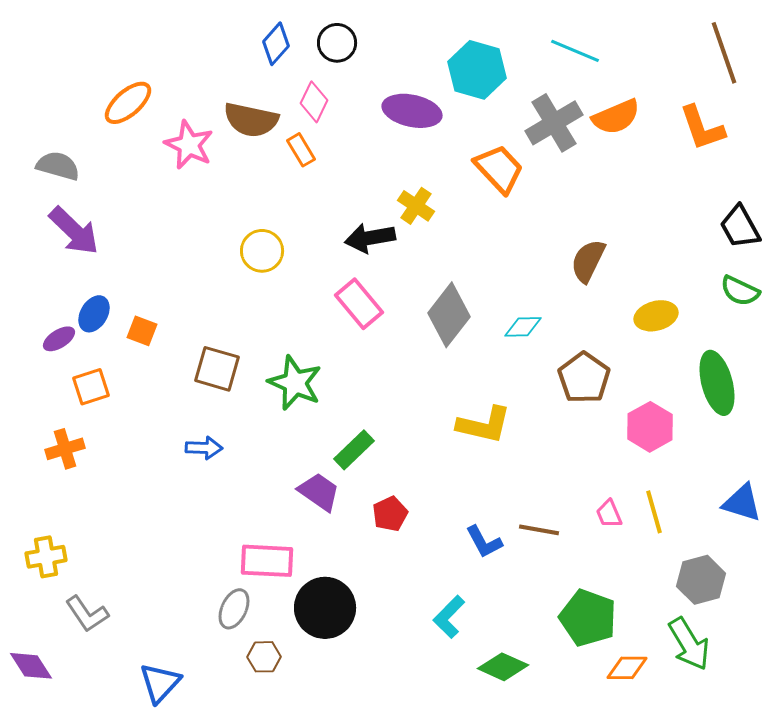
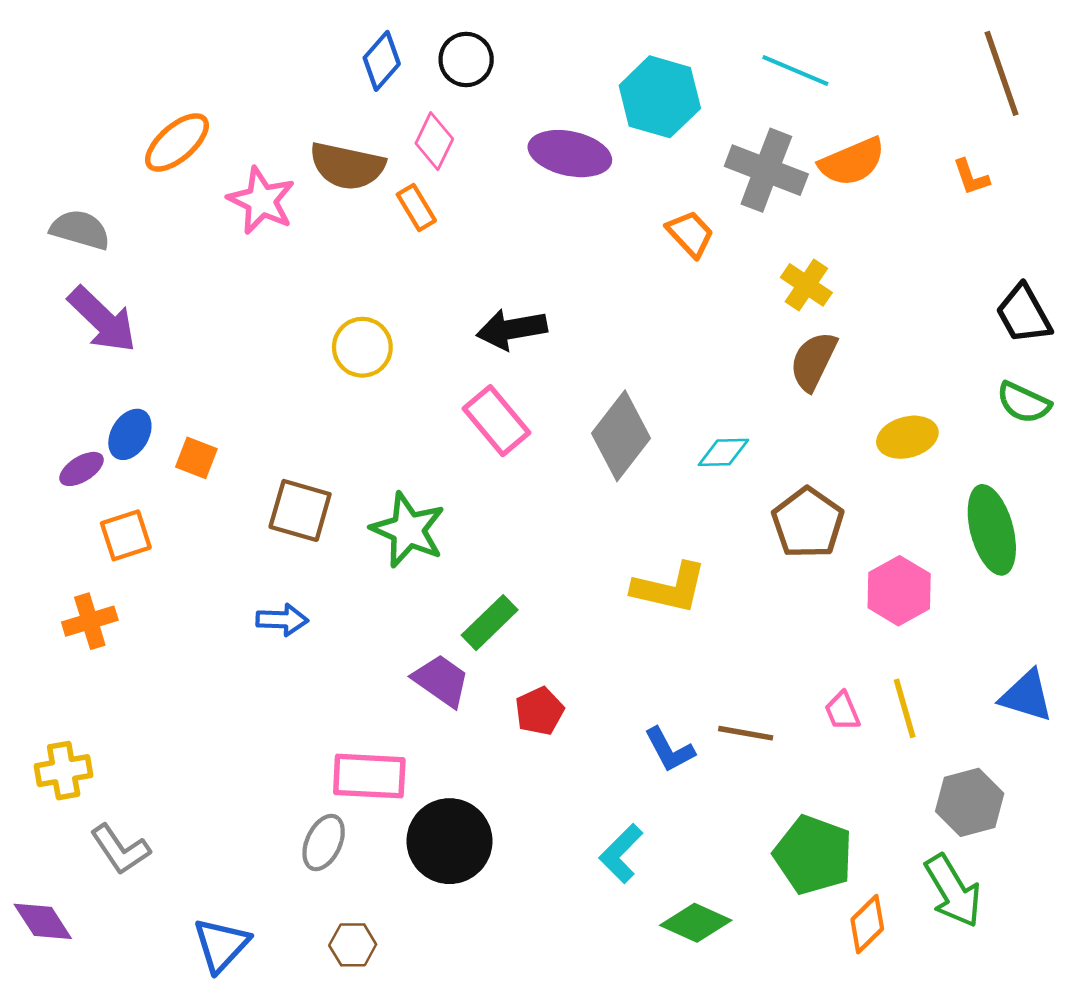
gray cross: (554, 123) -> (766, 170), turned -38
orange L-shape: (702, 128) -> (971, 177), size x0.6
orange trapezoid: (499, 169) -> (690, 234), size x0.7
yellow cross: (416, 206) -> (806, 285), moved
brown hexagon: (264, 657) -> (353, 945), moved
orange diamond: (627, 668) -> (867, 924), turned -45

